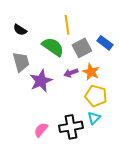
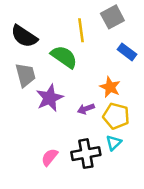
black semicircle: (20, 30) -> (24, 36), size x1.6
gray square: (82, 48) -> (112, 17), moved
purple arrow: (71, 73) -> (86, 109), moved

